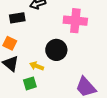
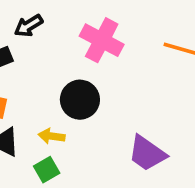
pink cross: (75, 21) -> (102, 40), turned 35

